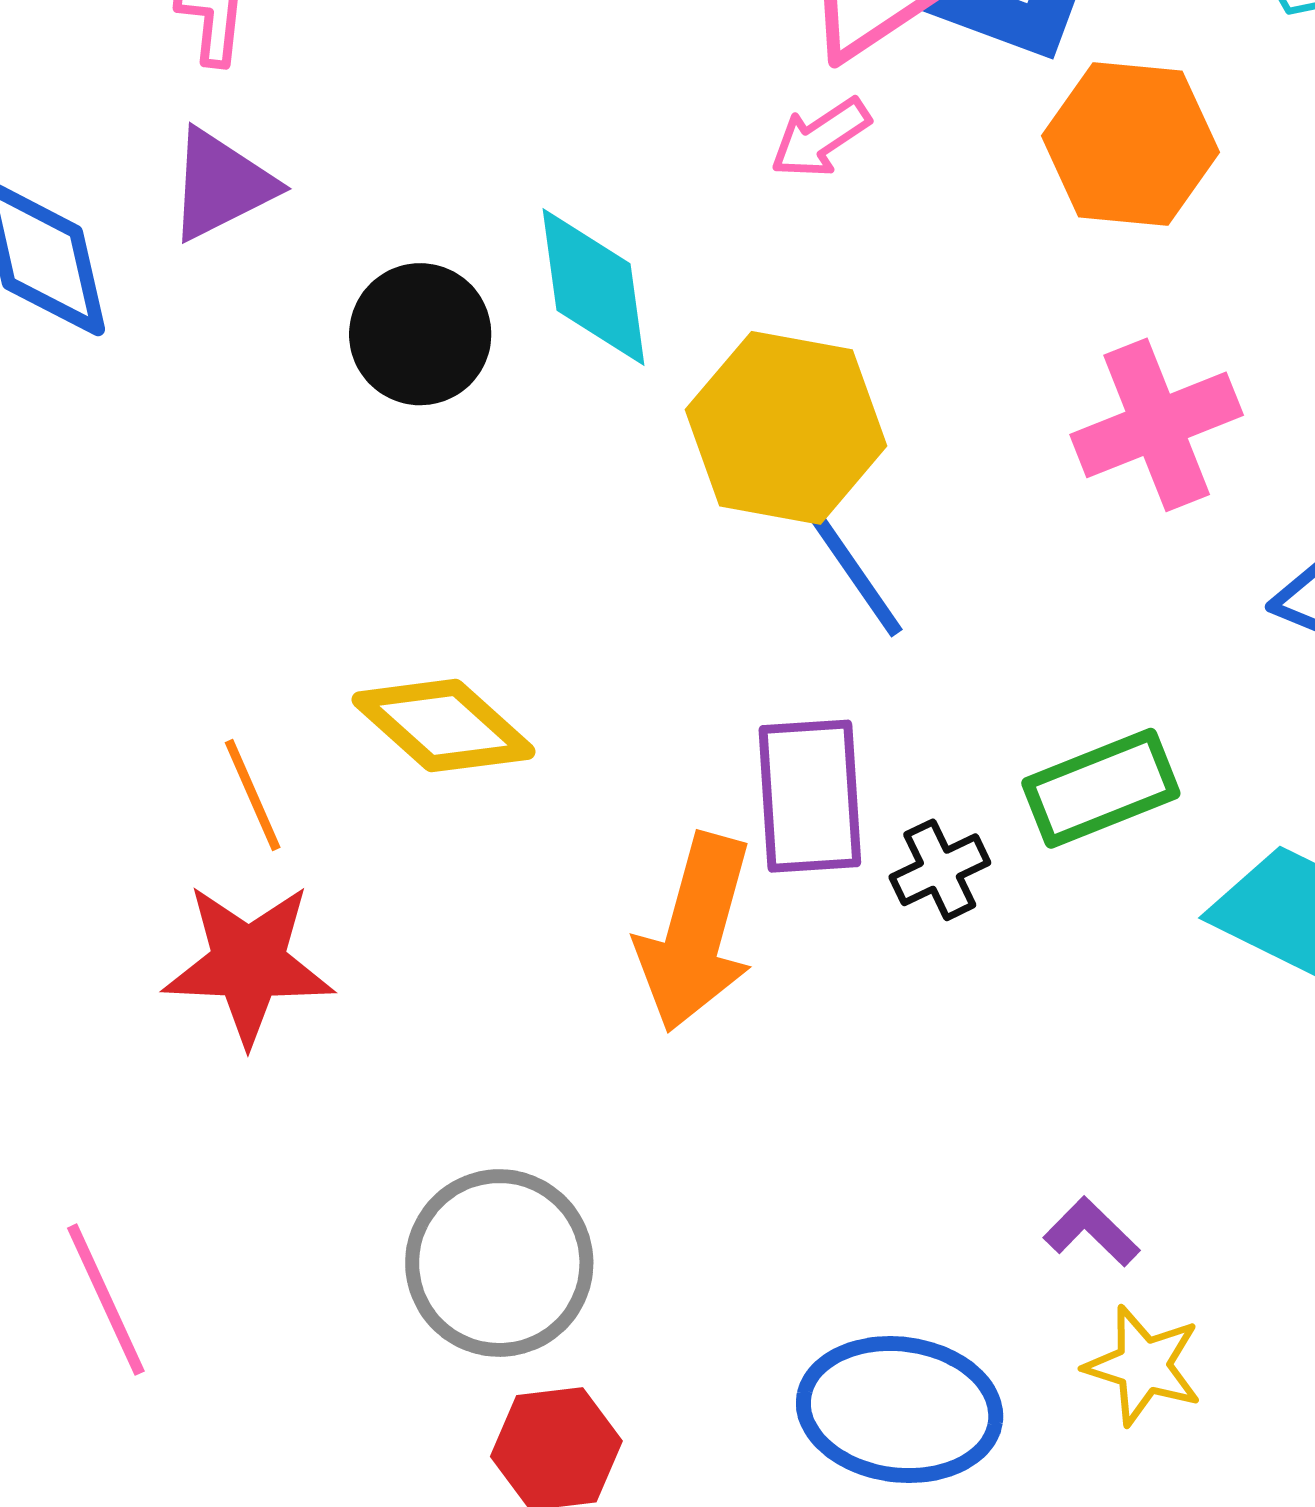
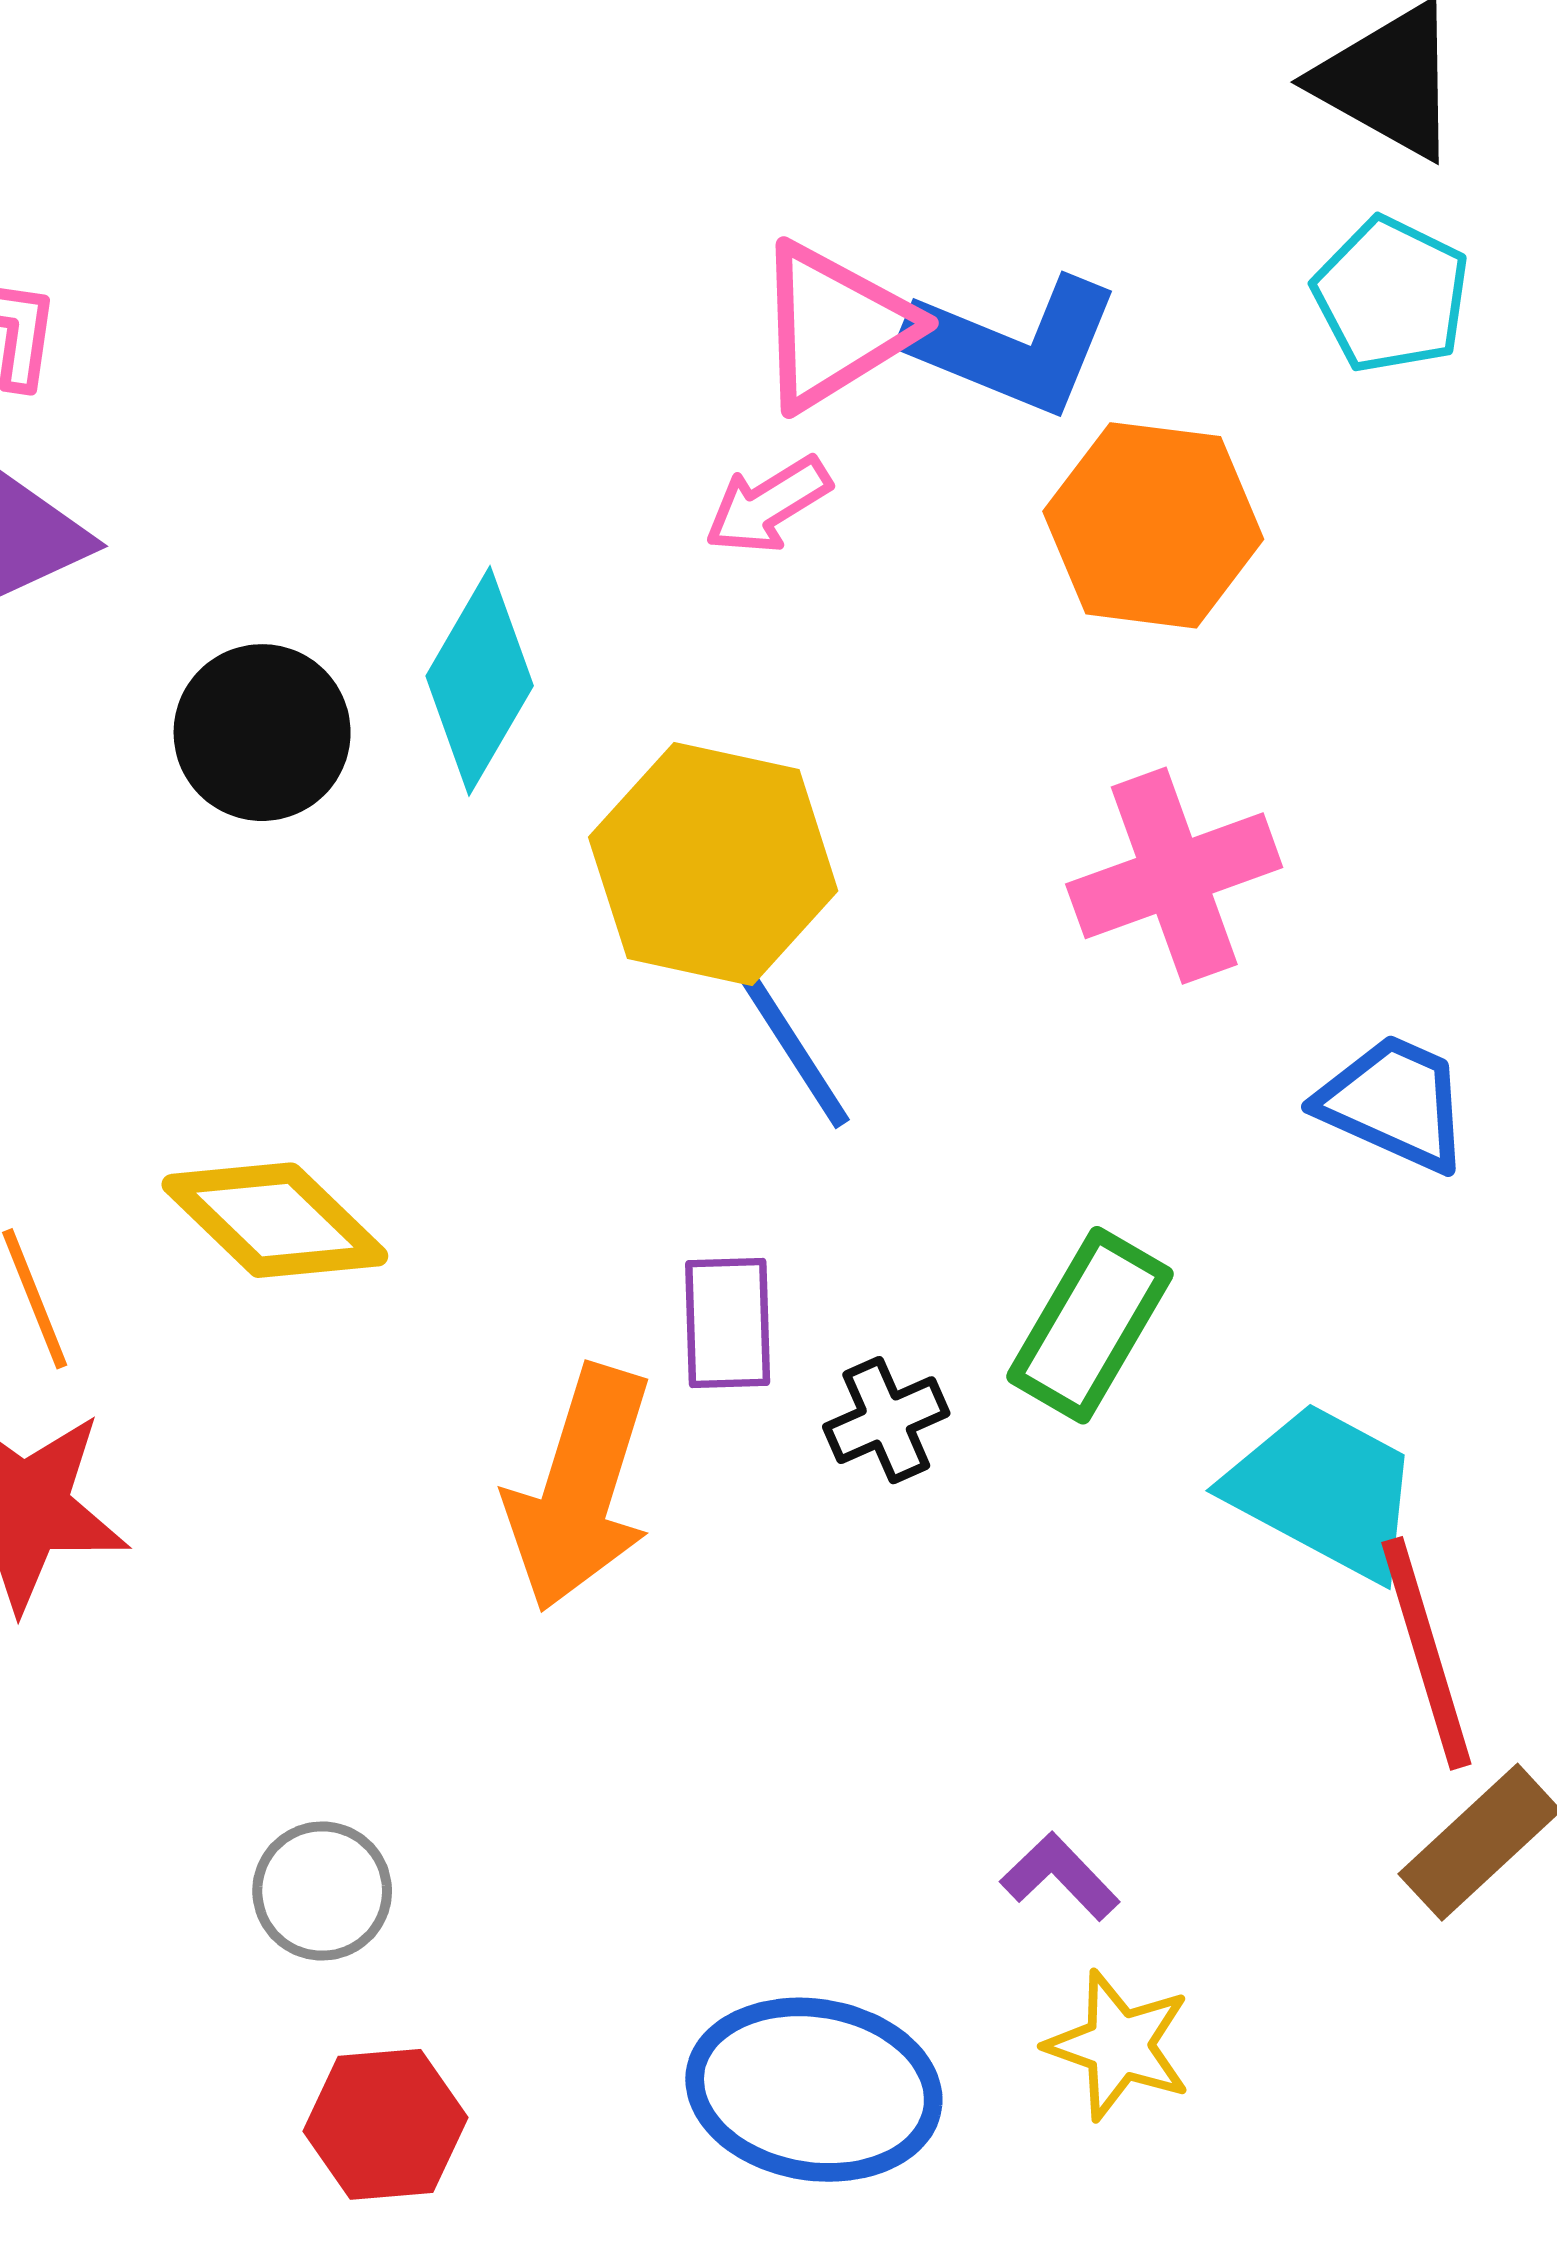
cyan diamond: (594, 287) -> (480, 681), turned 36
green rectangle: (1101, 788) -> (1090, 1325), turned -40
purple rectangle: (810, 796) -> (728, 1323), size x0.7
gray circle: (499, 1263) -> (322, 1891), size x0.6

